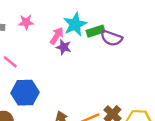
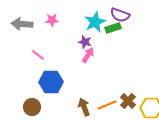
pink arrow: (57, 36) -> (88, 55), moved
purple semicircle: (111, 38) -> (120, 15), moved

